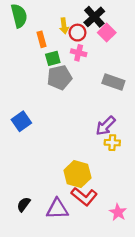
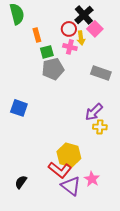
yellow arrow: (64, 26) -> (81, 38), moved
blue square: (21, 121) -> (19, 108), turned -36
red L-shape: (84, 197) -> (60, 170), moved
purple triangle: (57, 209) -> (71, 186), moved, turned 40
pink star: (118, 212) -> (92, 179), moved

